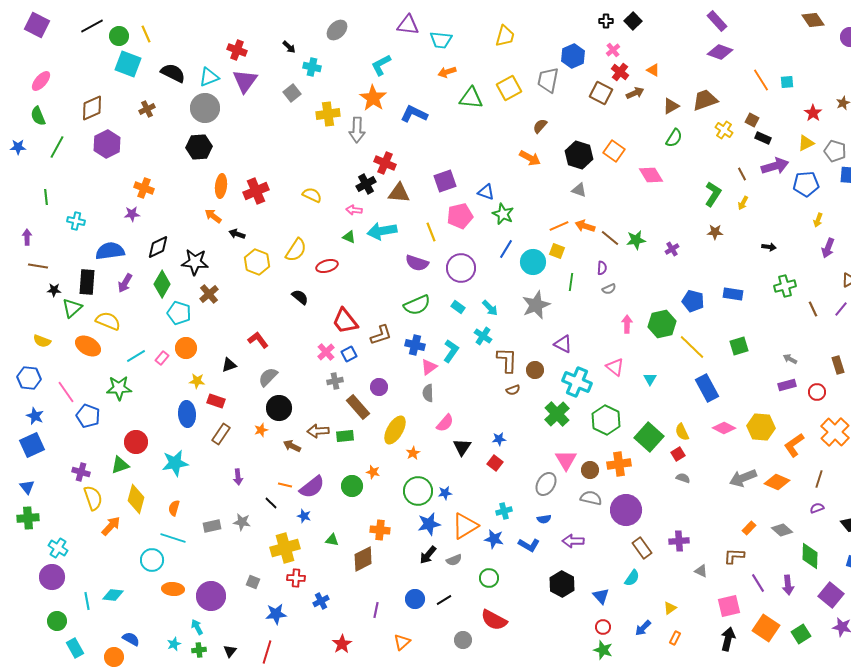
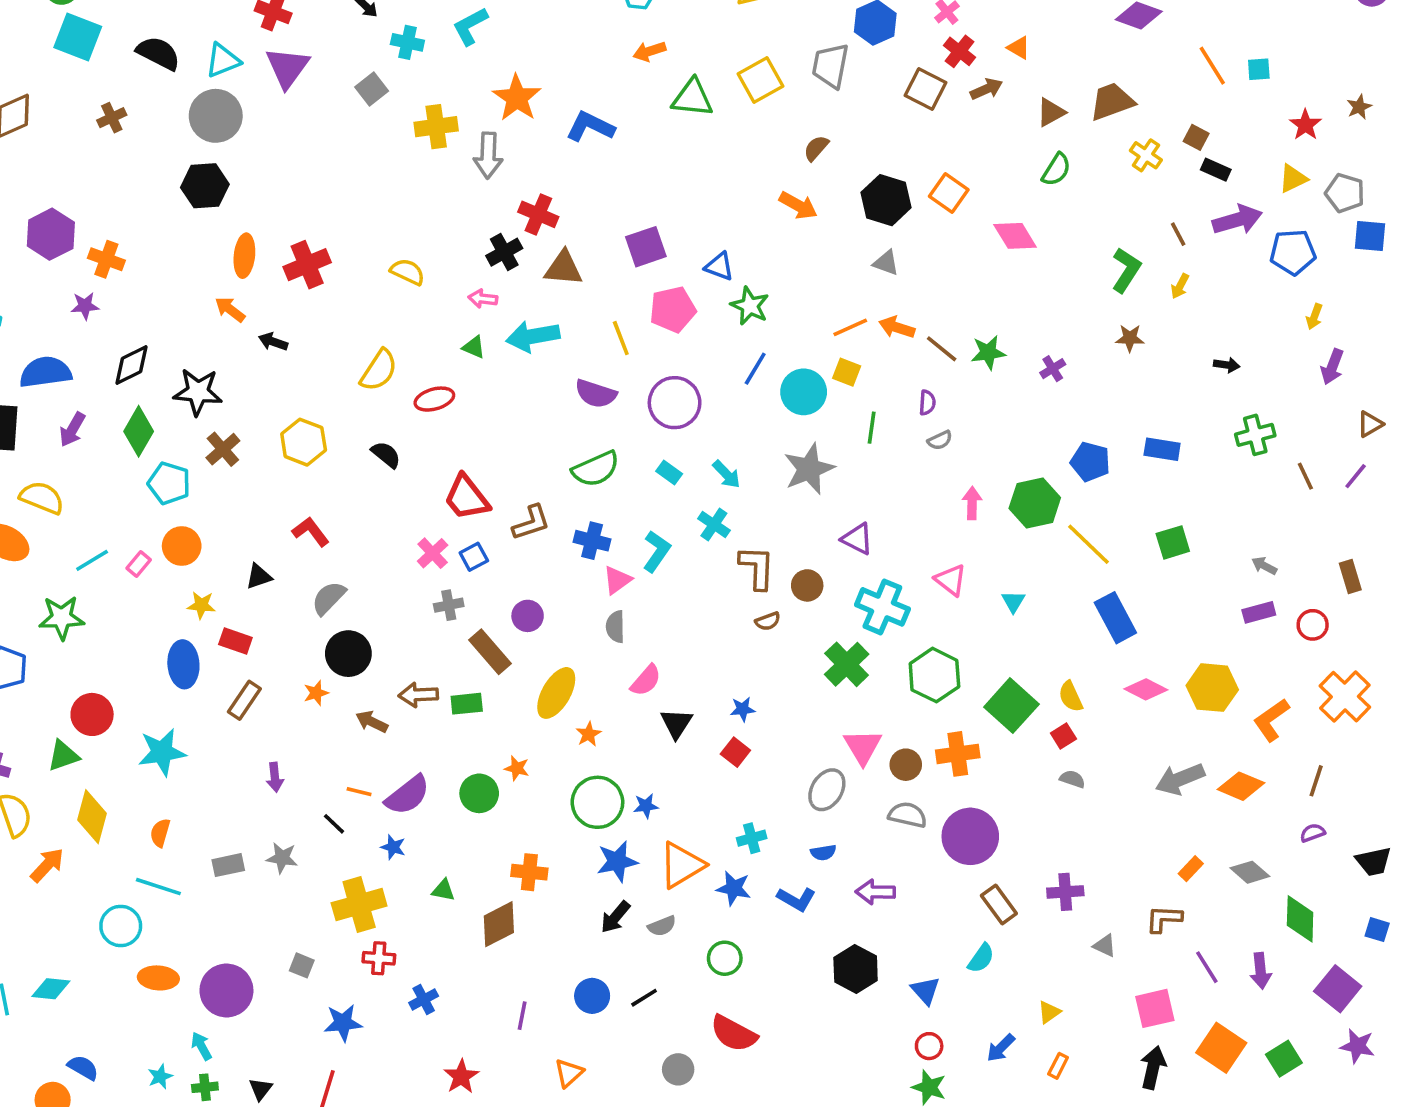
cyan L-shape: (381, 65) -> (470, 26), moved
purple hexagon: (107, 144) -> (51, 234), moved
yellow hexagon: (257, 262) -> (304, 442), moved

